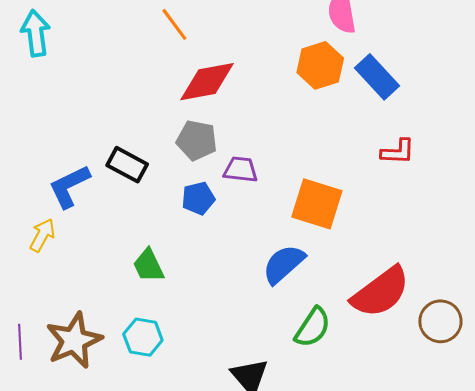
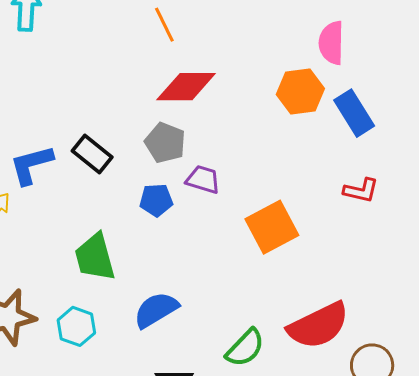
orange square: (317, 204) -> (272, 227), turned 34
blue semicircle: (284, 264) -> (156, 310), moved
green trapezoid: (148, 266) -> (95, 257), size x1.4

